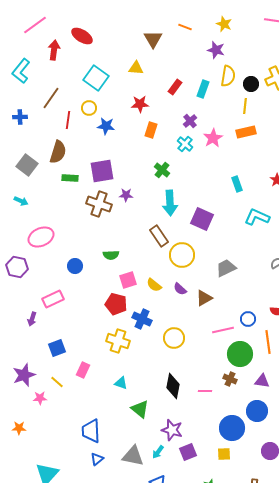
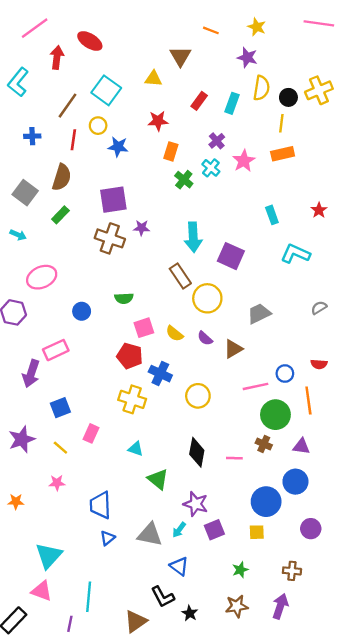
brown triangle: (153, 39) -> (180, 56), moved
brown line: (51, 98) -> (68, 106), moved
blue cross: (20, 117) -> (32, 136), moved
green cross: (162, 170) -> (184, 180), moved
green rectangle: (70, 178) -> (60, 215), moved, turned -49
purple arrow: (32, 319) -> (31, 374), size x1.6
pink star: (40, 398) -> (57, 483), moved

